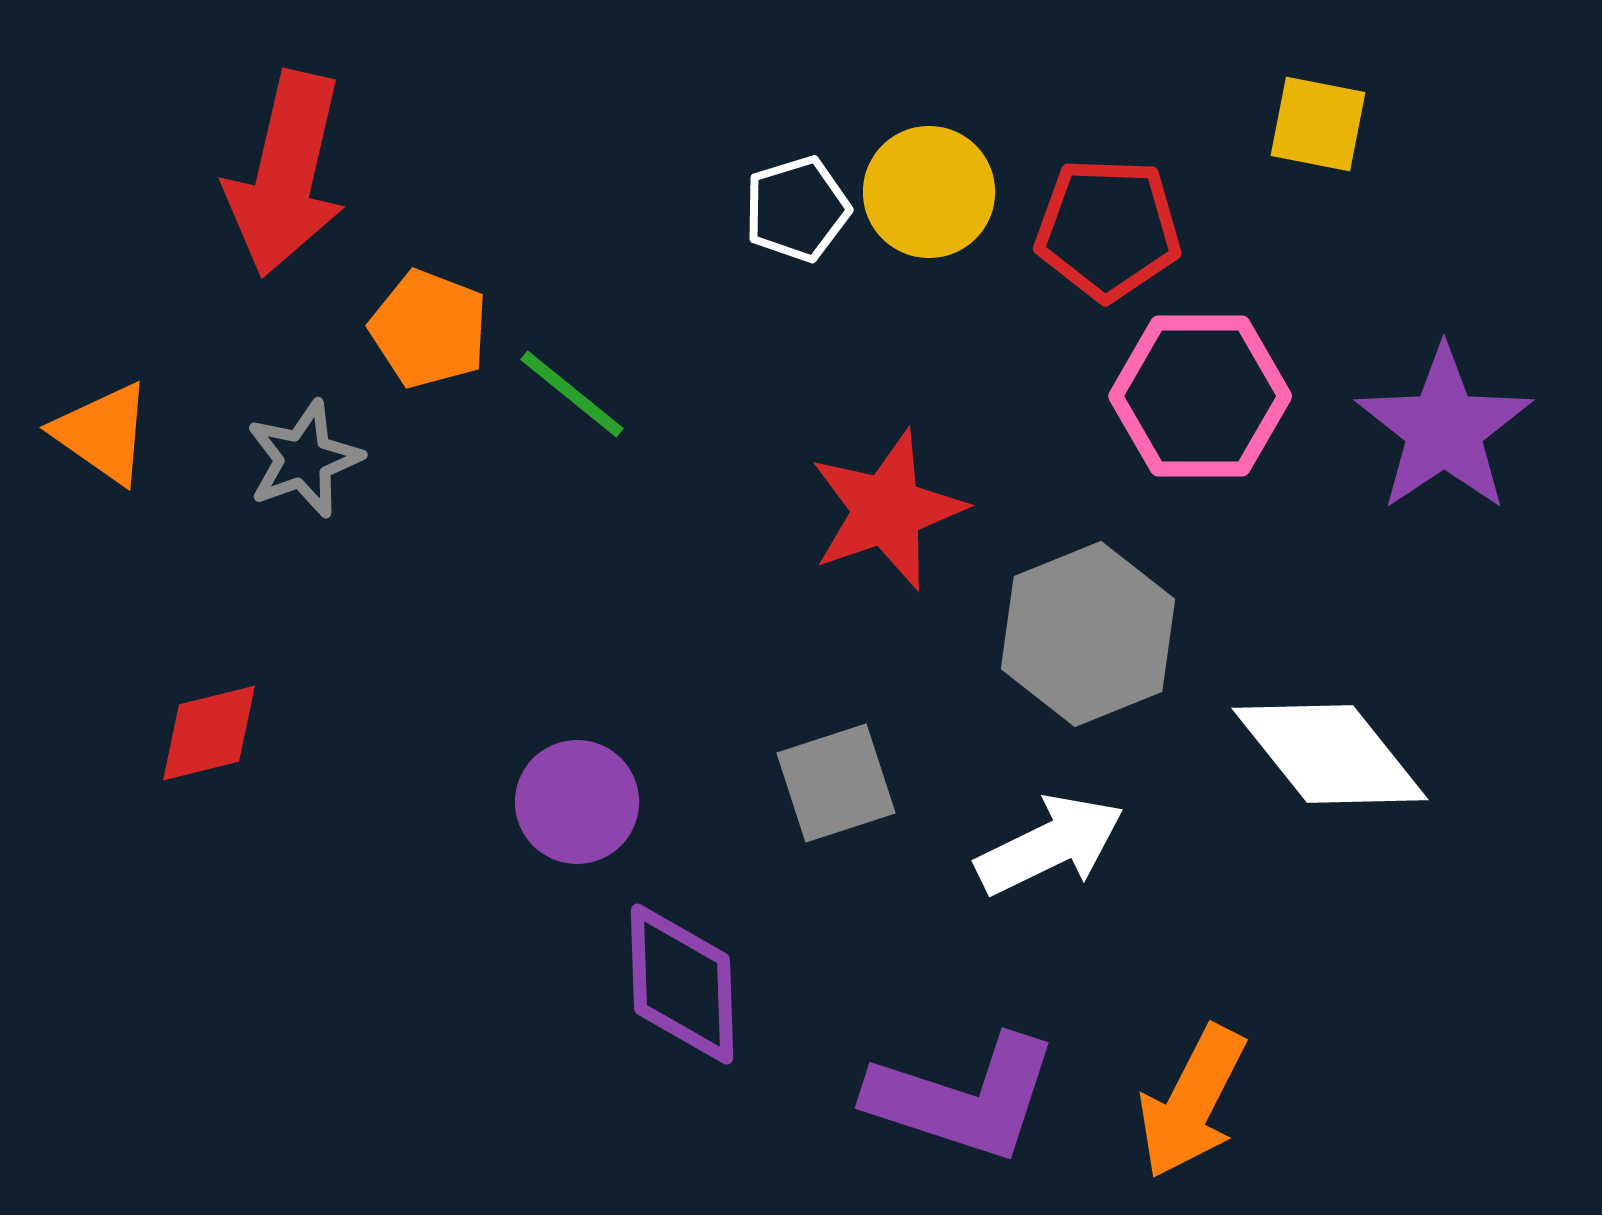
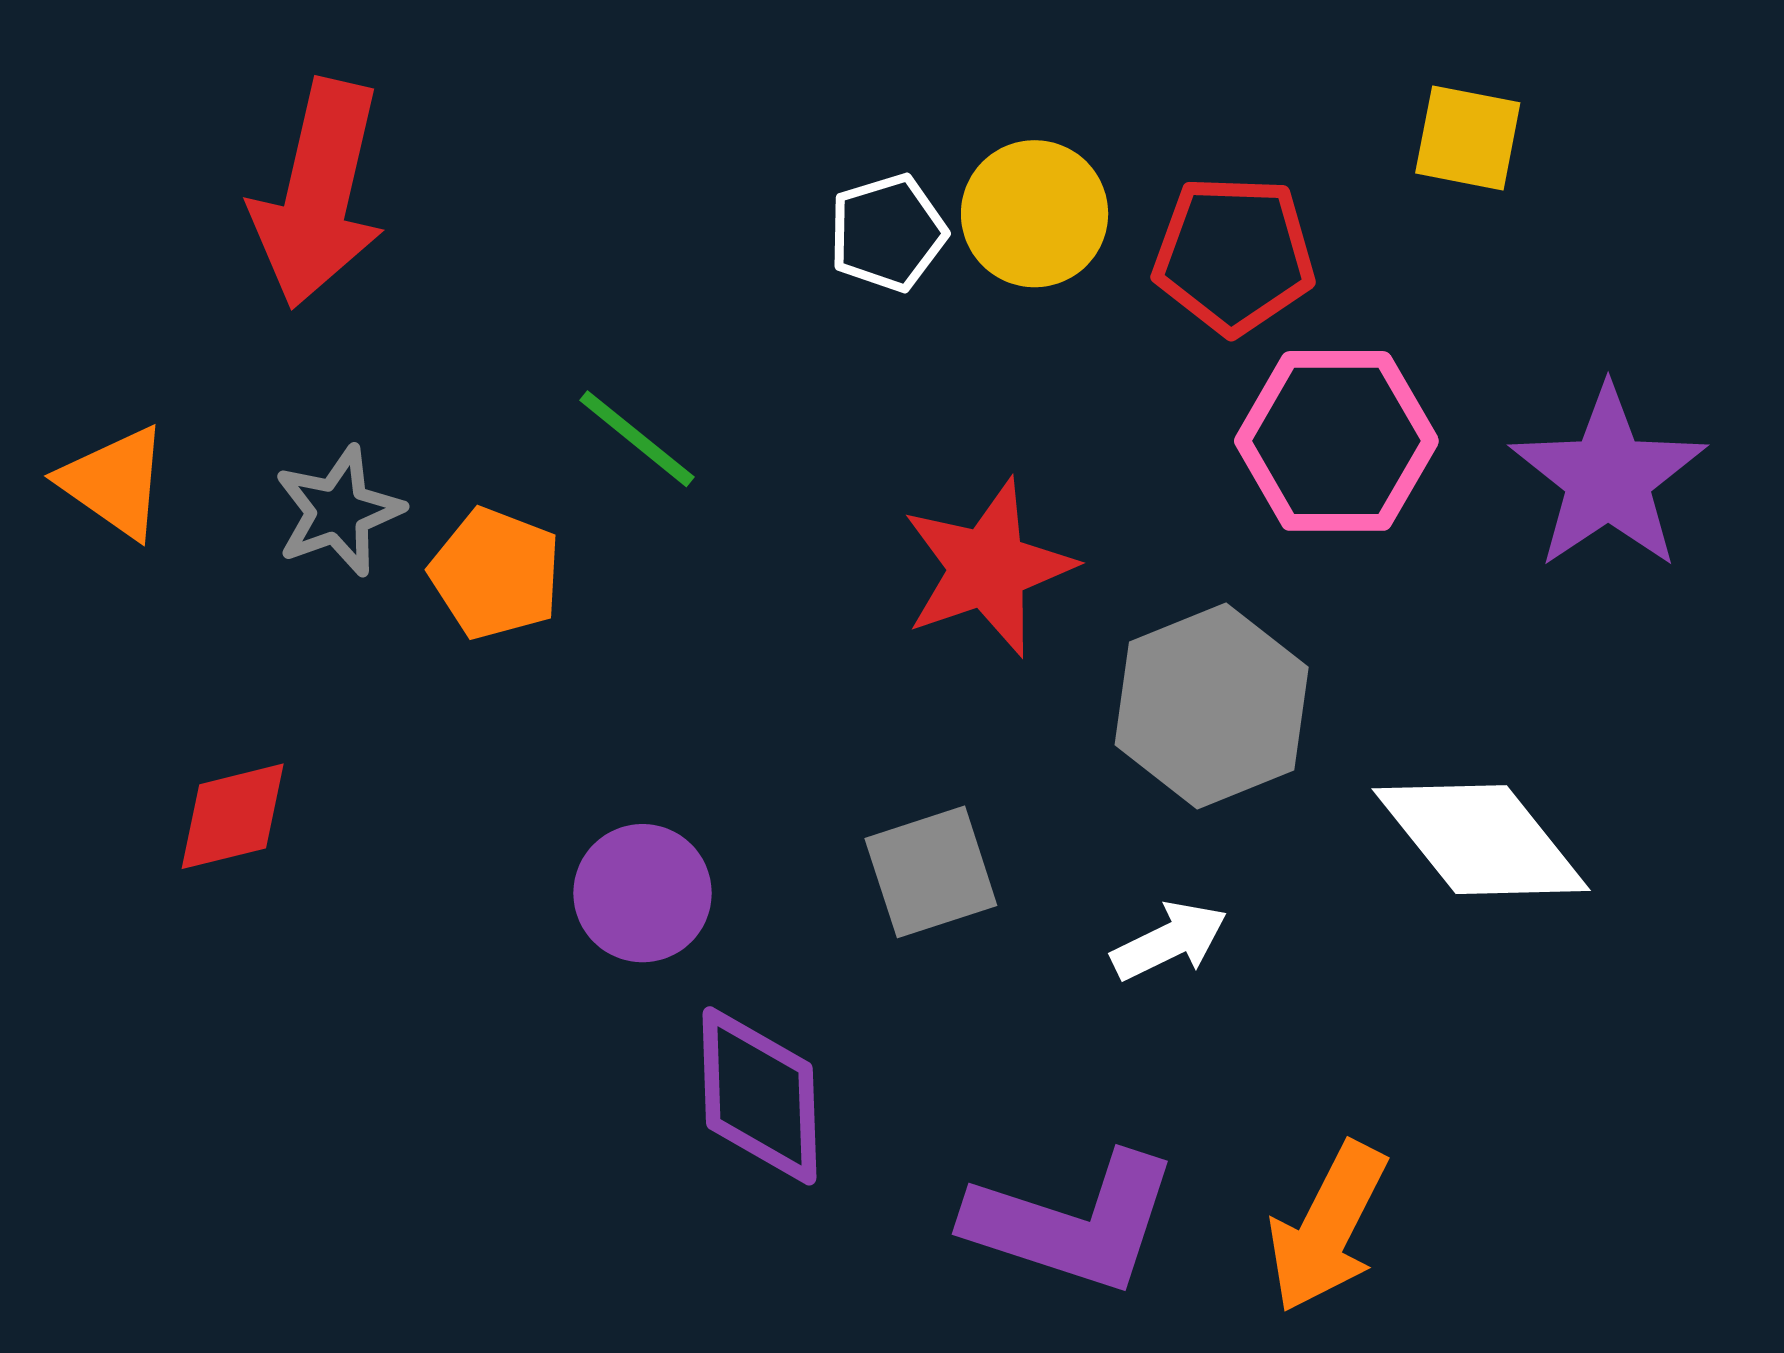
orange pentagon: (429, 329) -> (495, 573), moved
white arrow: (1050, 845) -> (1169, 941), size x0.7

